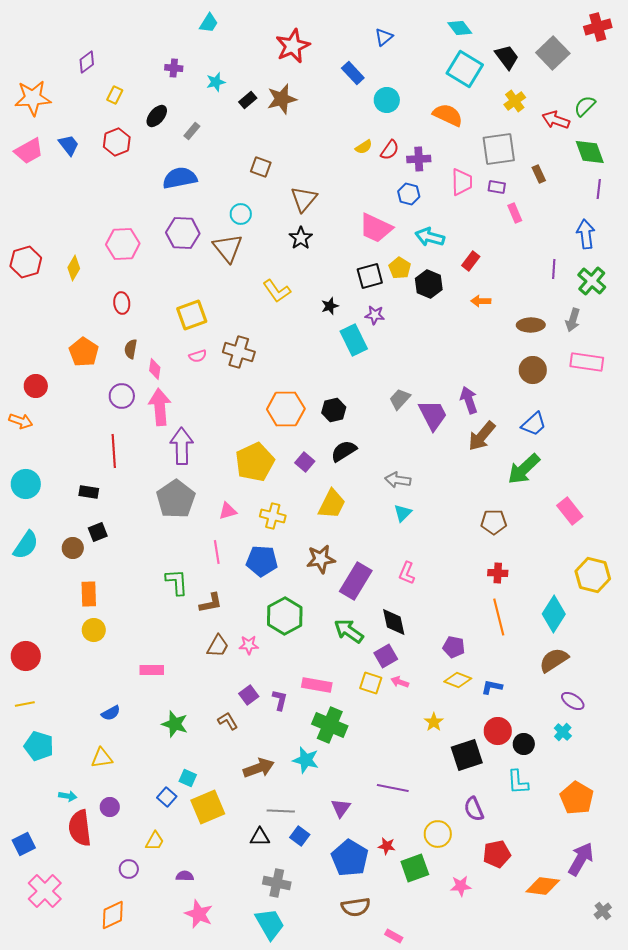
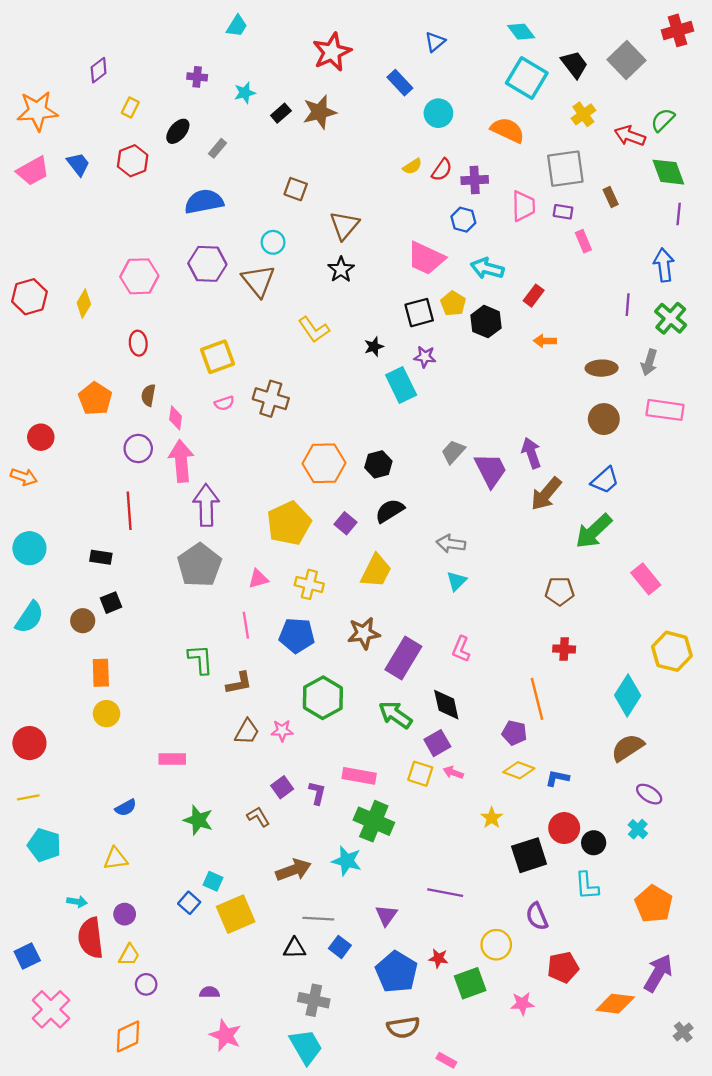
orange line: (499, 617) -> (537, 699), moved
yellow trapezoid: (155, 841) -> (129, 955), moved

